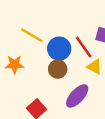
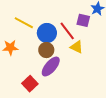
purple ellipse: (77, 96) -> (51, 67), moved

